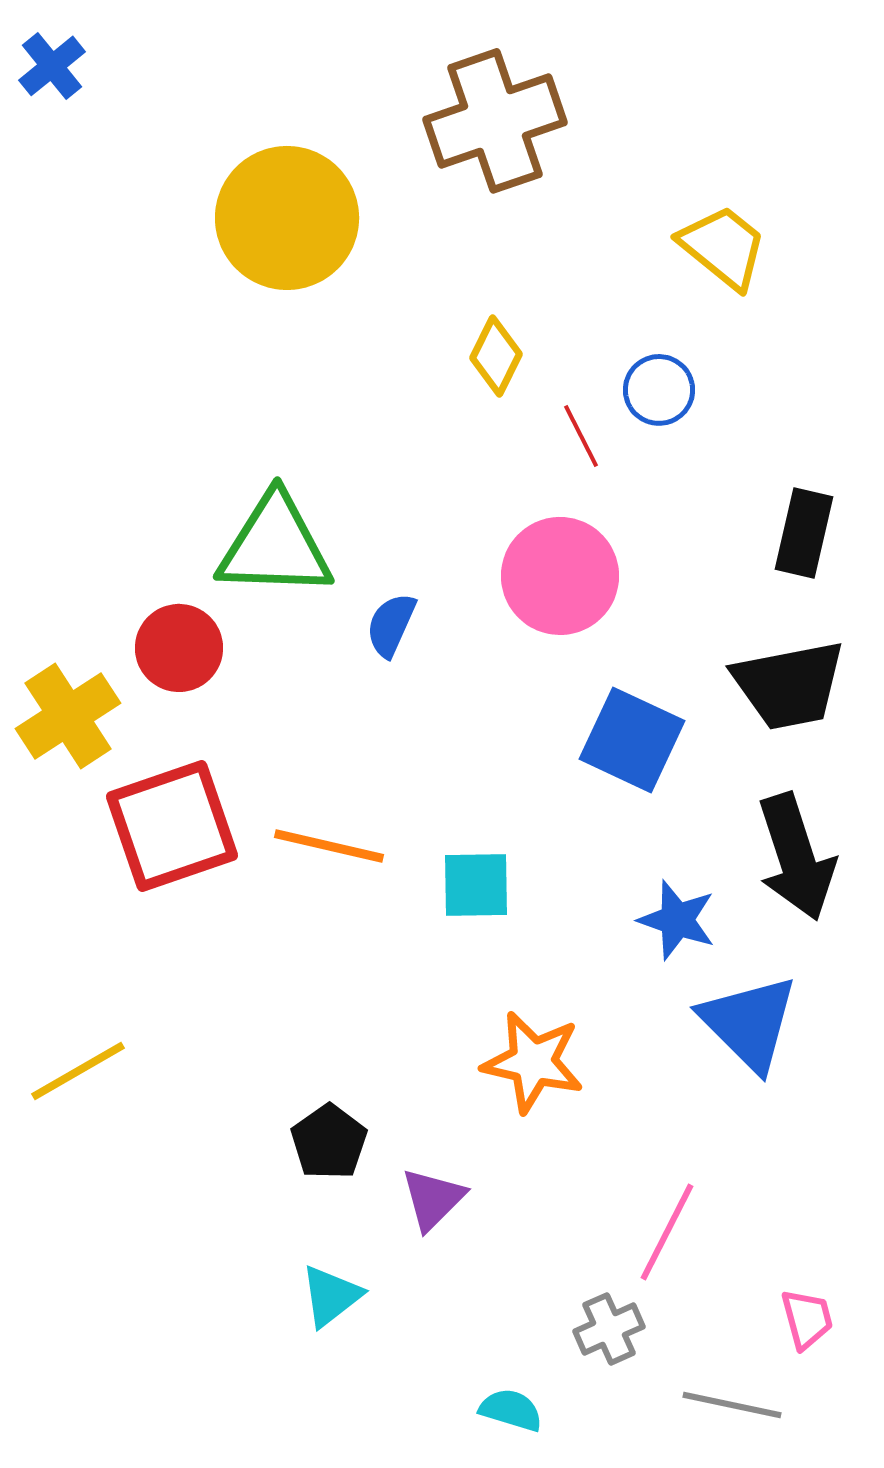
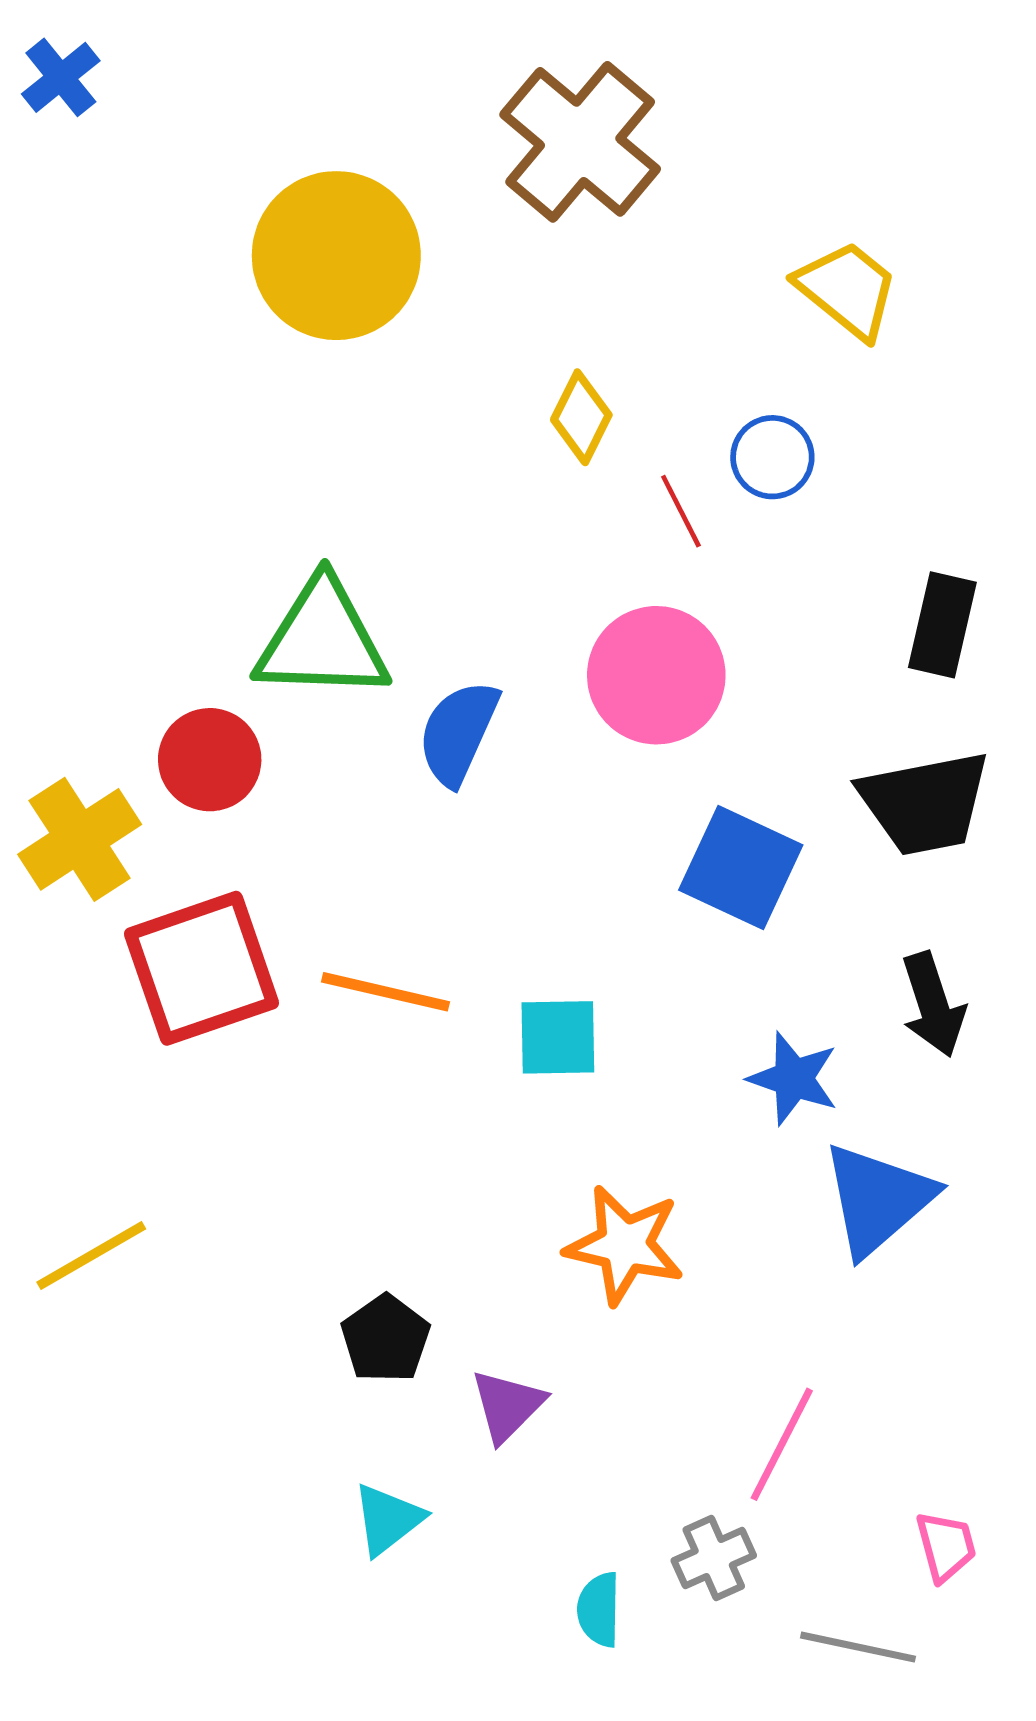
brown cross: (495, 121) -> (580, 142), turned -31
blue semicircle: (391, 625) -> (458, 733), size x1.4
black arrow: (796, 857) -> (933, 1005), size x0.7
blue triangle: (749, 1023) -> (878, 1199), turned 34
cyan semicircle: (511, 1410) -> (599, 1610), moved, turned -106

